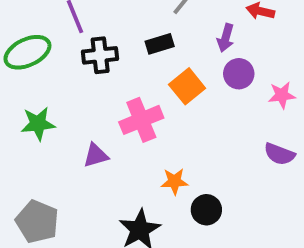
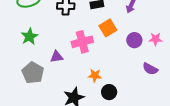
purple circle: (239, 74) -> (134, 40), moved
green star: (38, 124) -> (29, 37), turned -30
gray pentagon: (37, 222) -> (33, 73), moved

